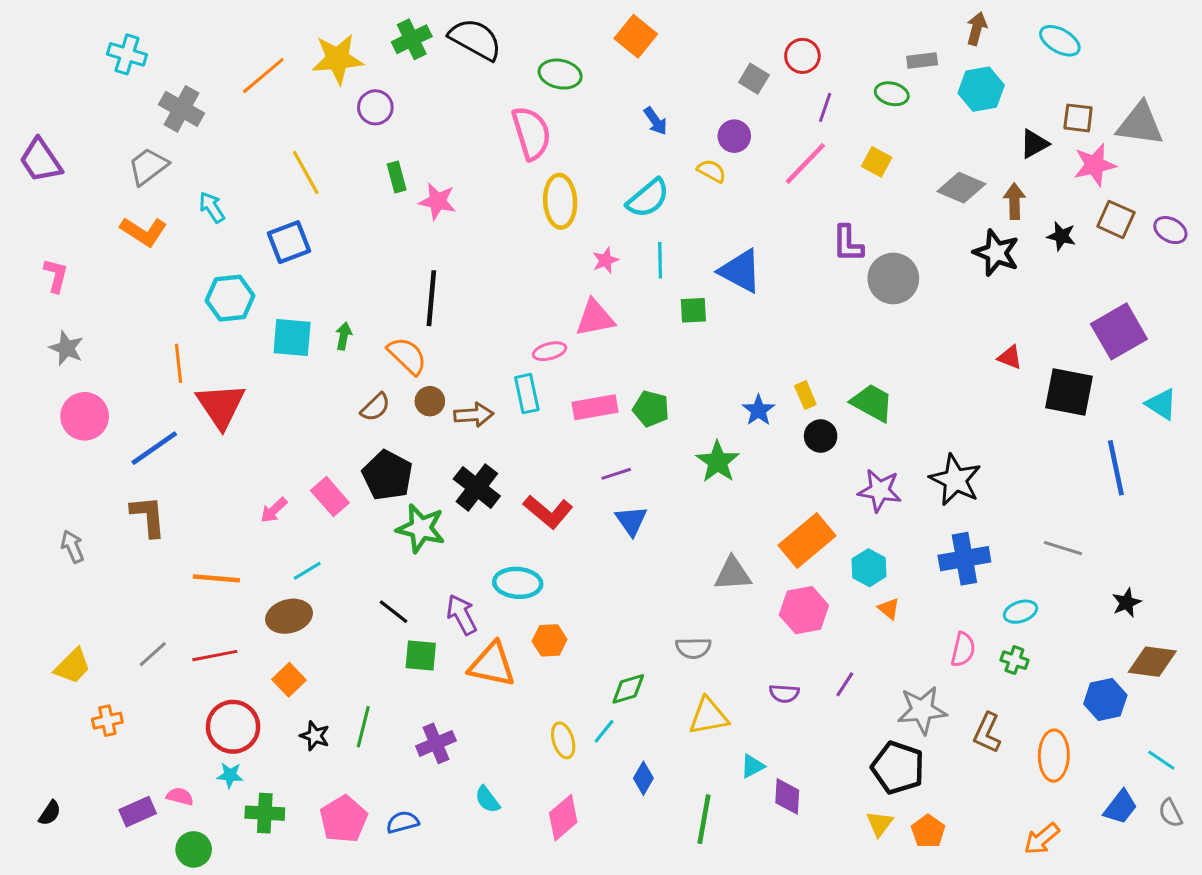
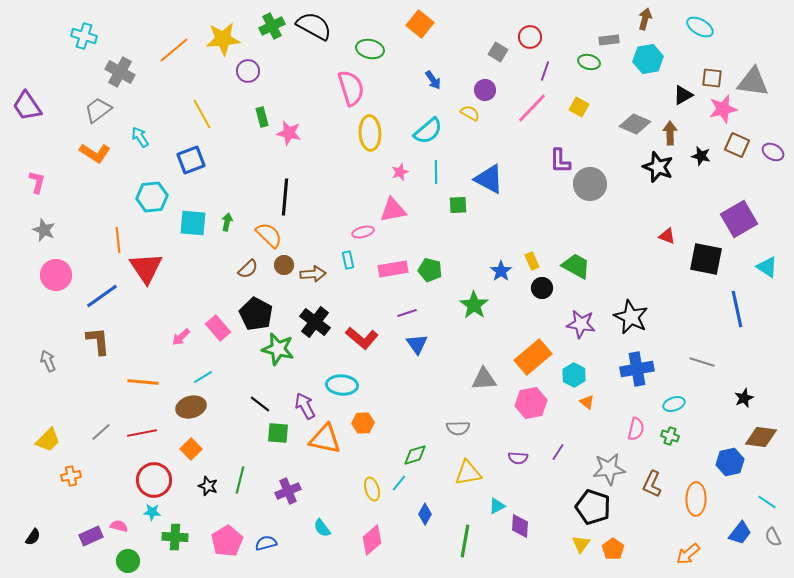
cyan rectangle: (527, 394) -> (348, 260), size x0.7

